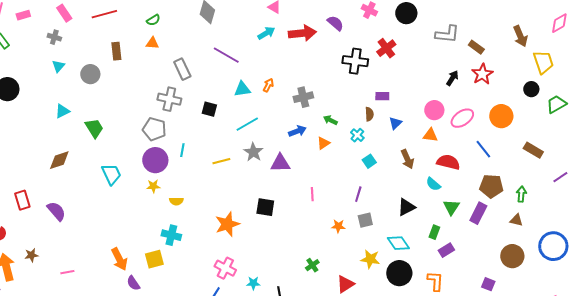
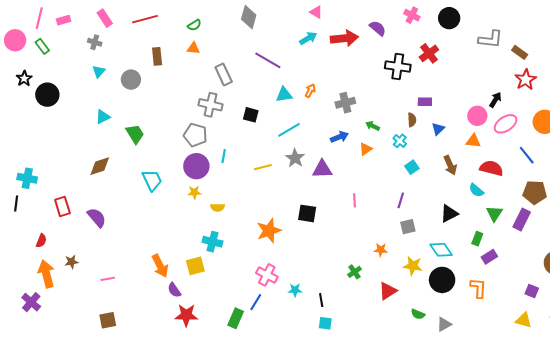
black arrow: (452, 78) -> (495, 100), moved
orange star: (338, 226) -> (381, 250), moved

